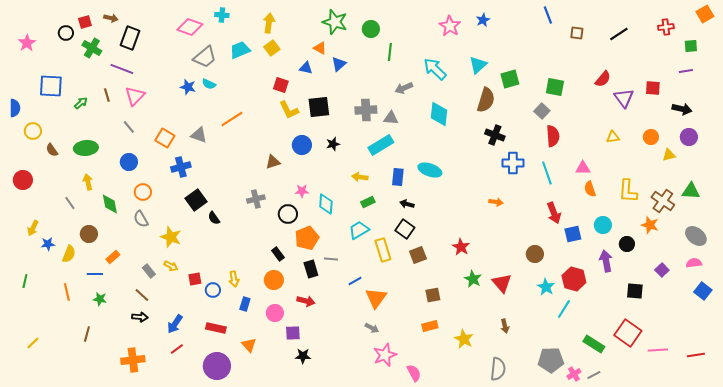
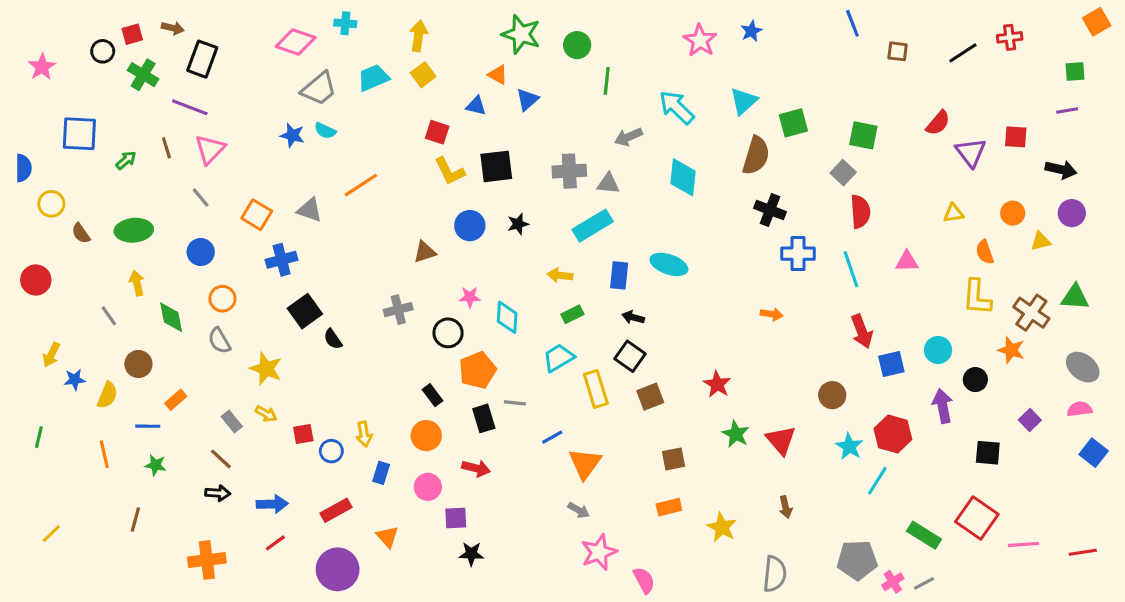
red cross: (666, 27) -> (1010, 37), moved
orange semicircle: (590, 189) -> (985, 252), moved
blue arrow: (175, 324) -> (272, 504), turned -126
red rectangle: (216, 328) -> (336, 510), turned -42

